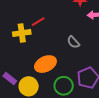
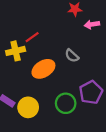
orange ellipse: (45, 64) -> (43, 69), moved

